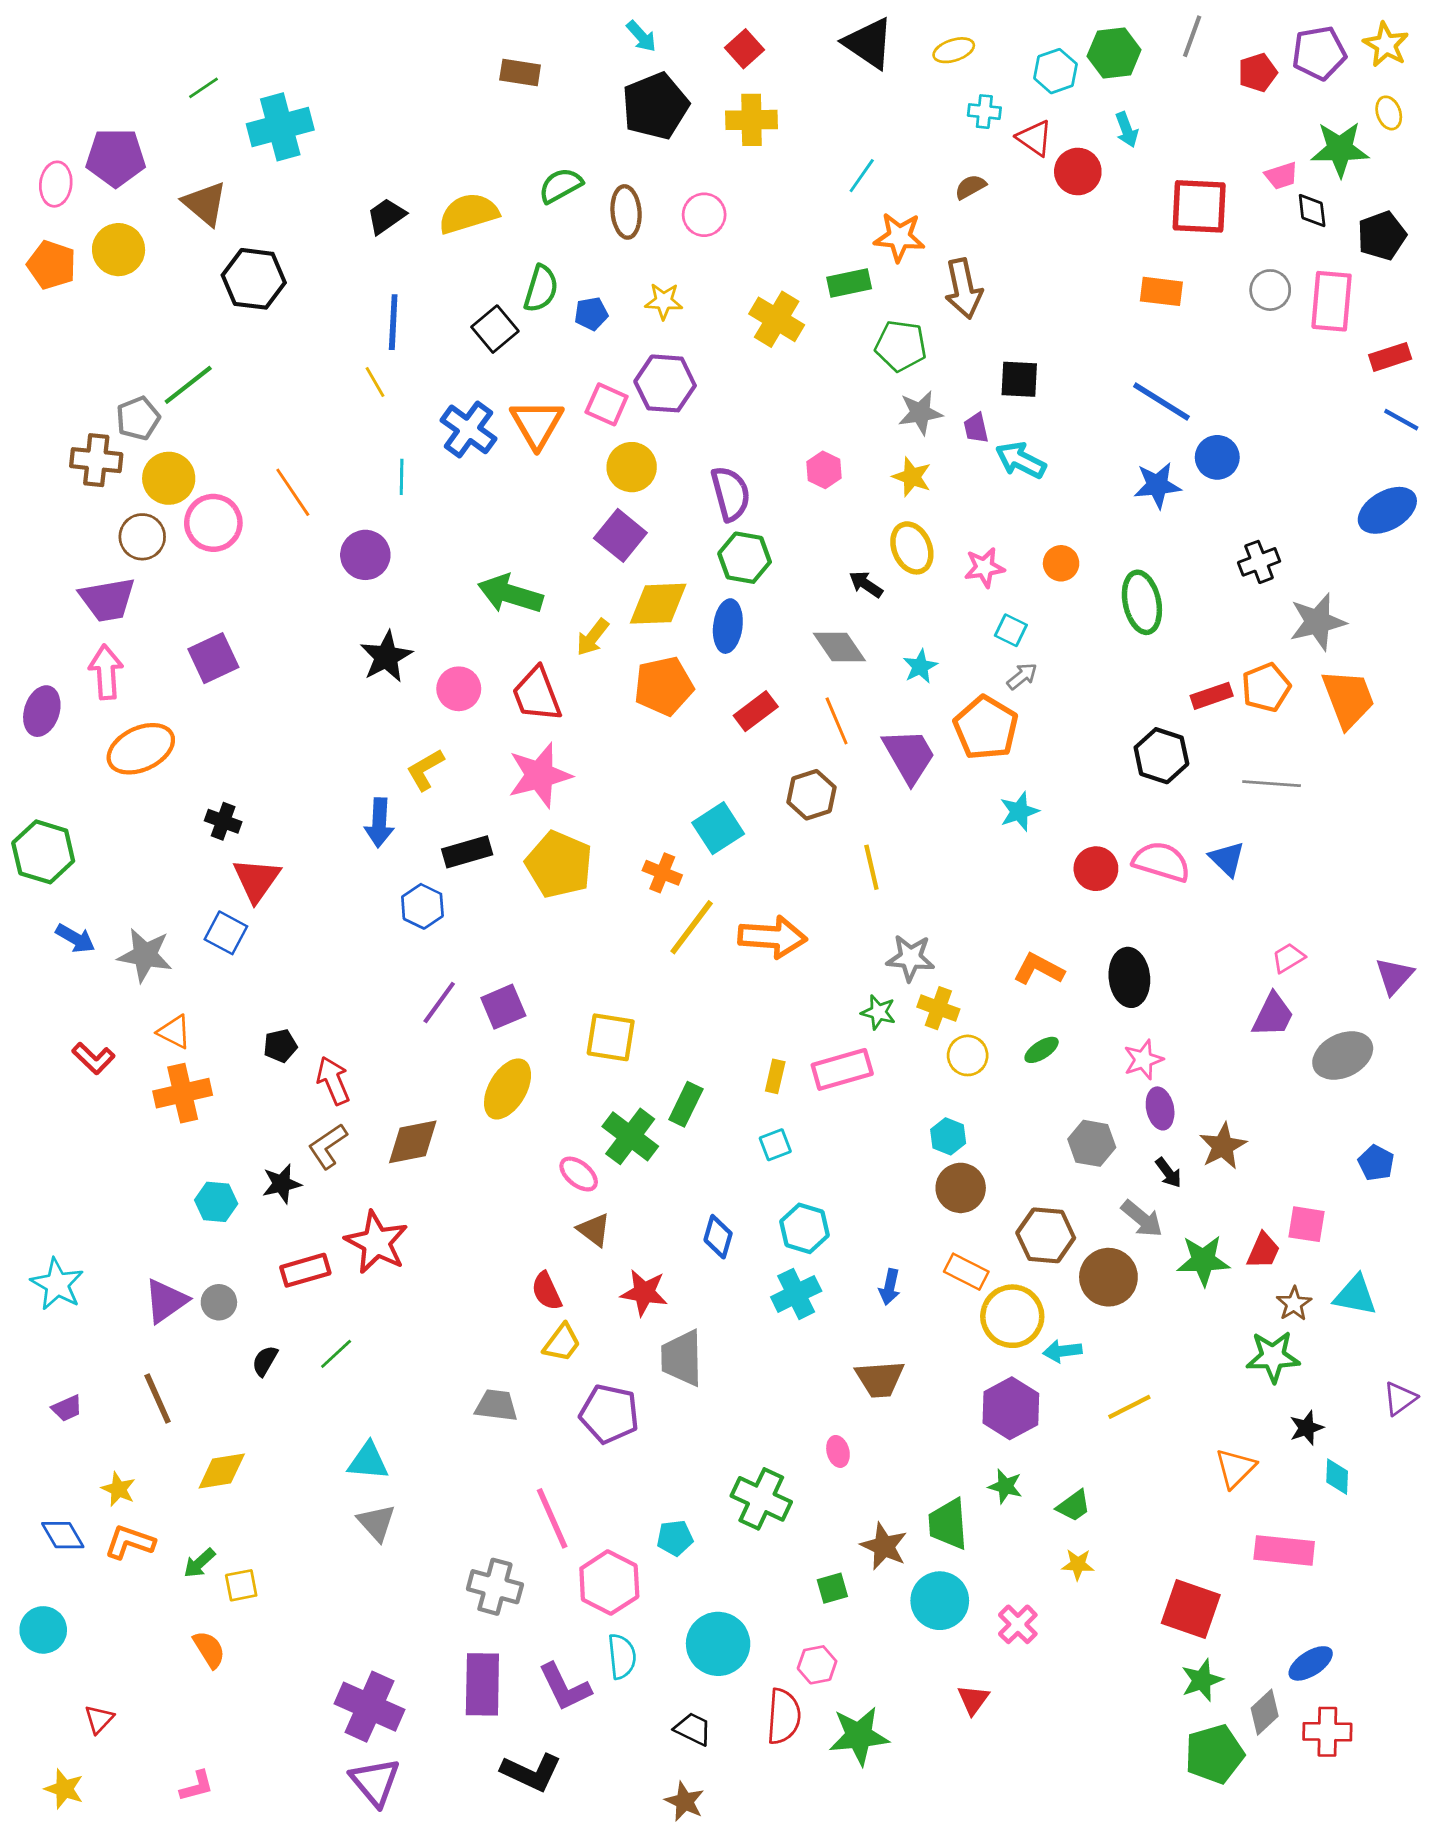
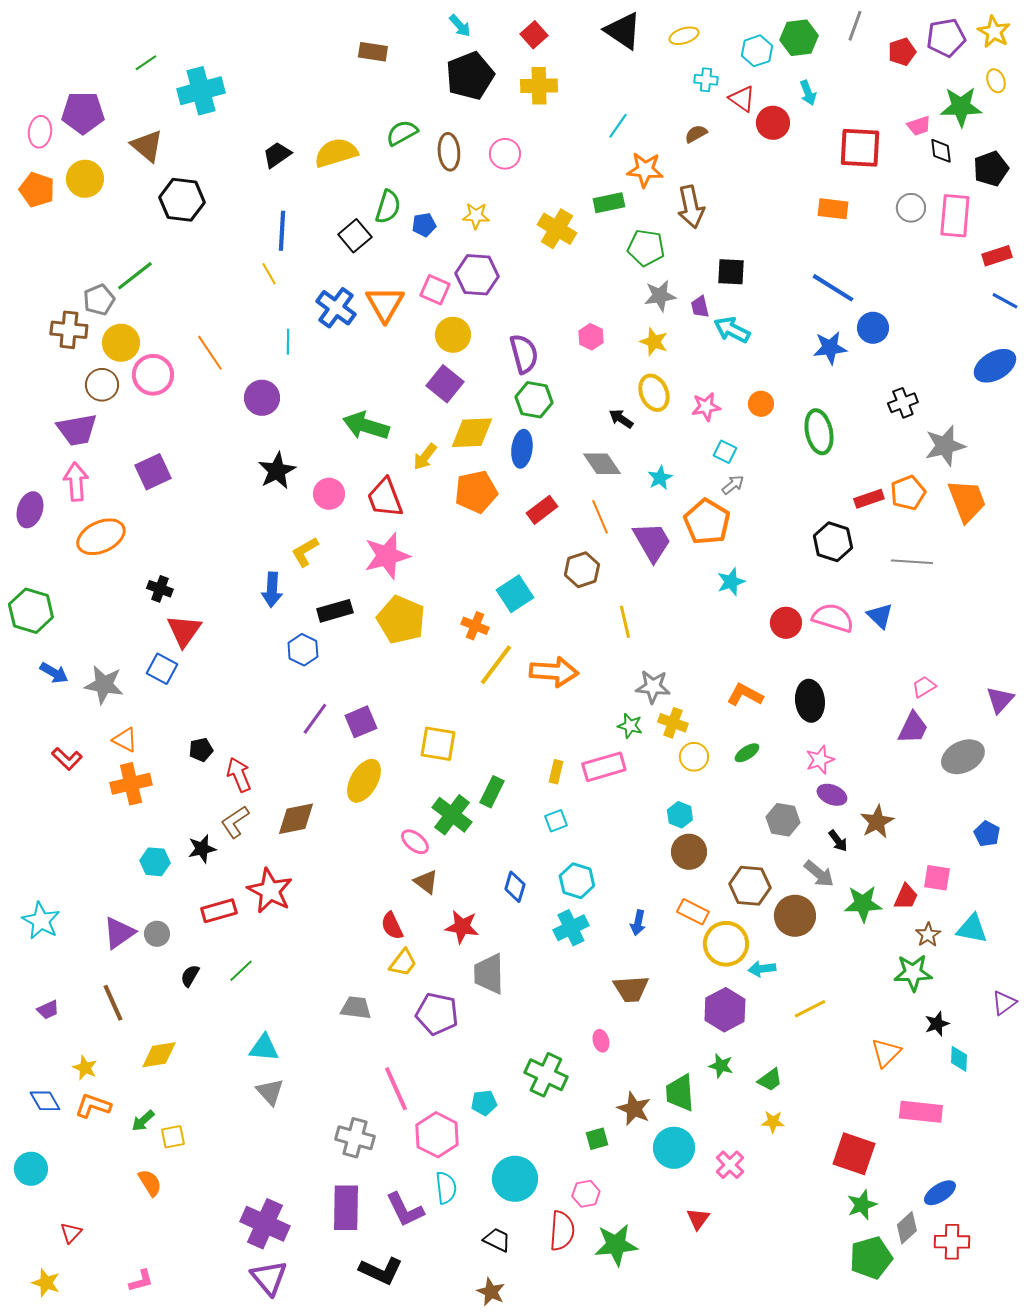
purple ellipse: (1160, 1108) -> (832, 795), turned -56

